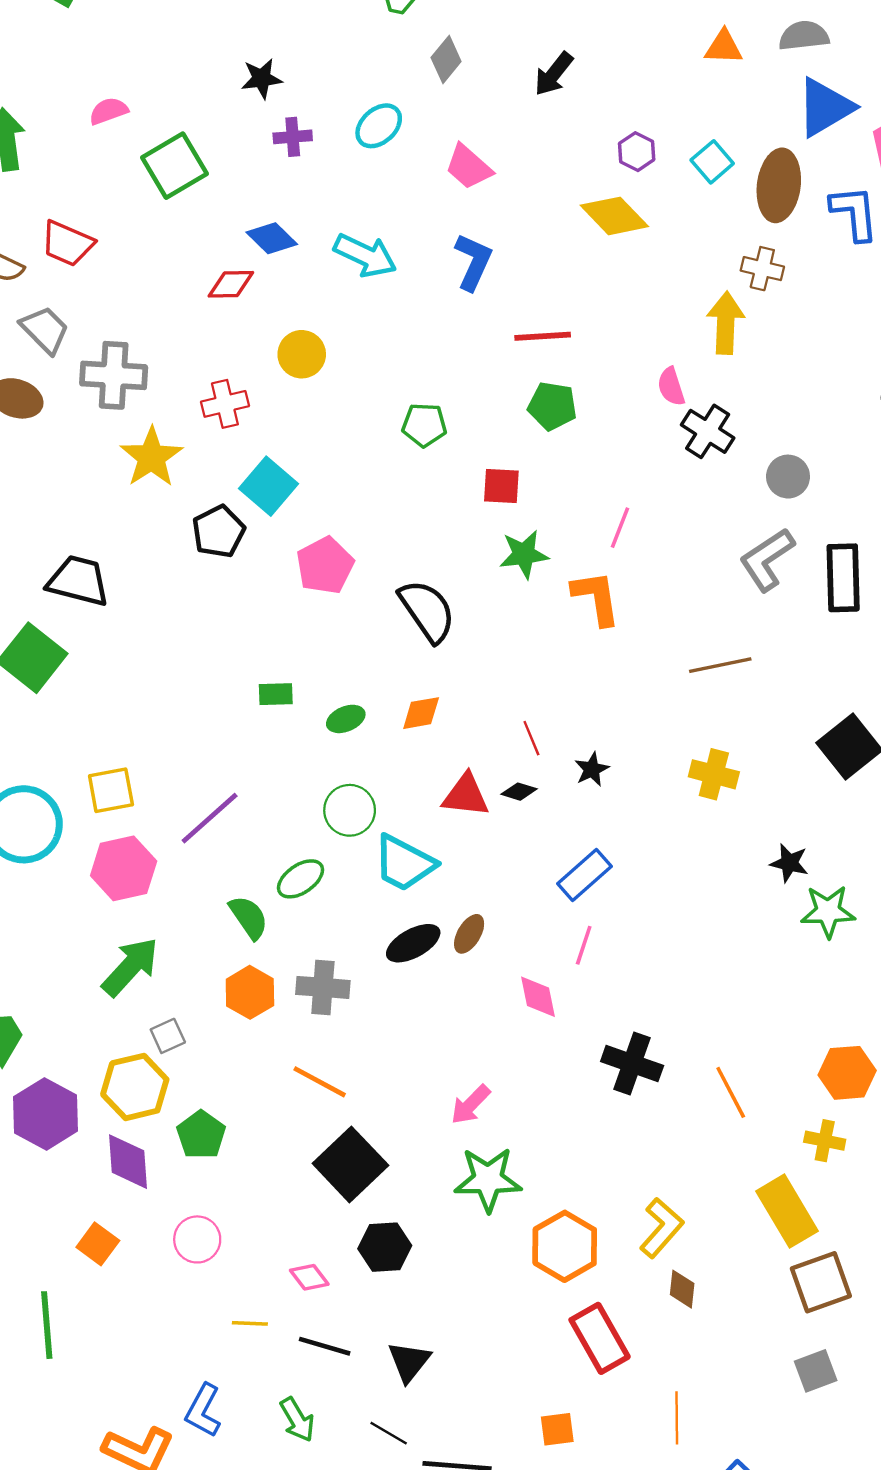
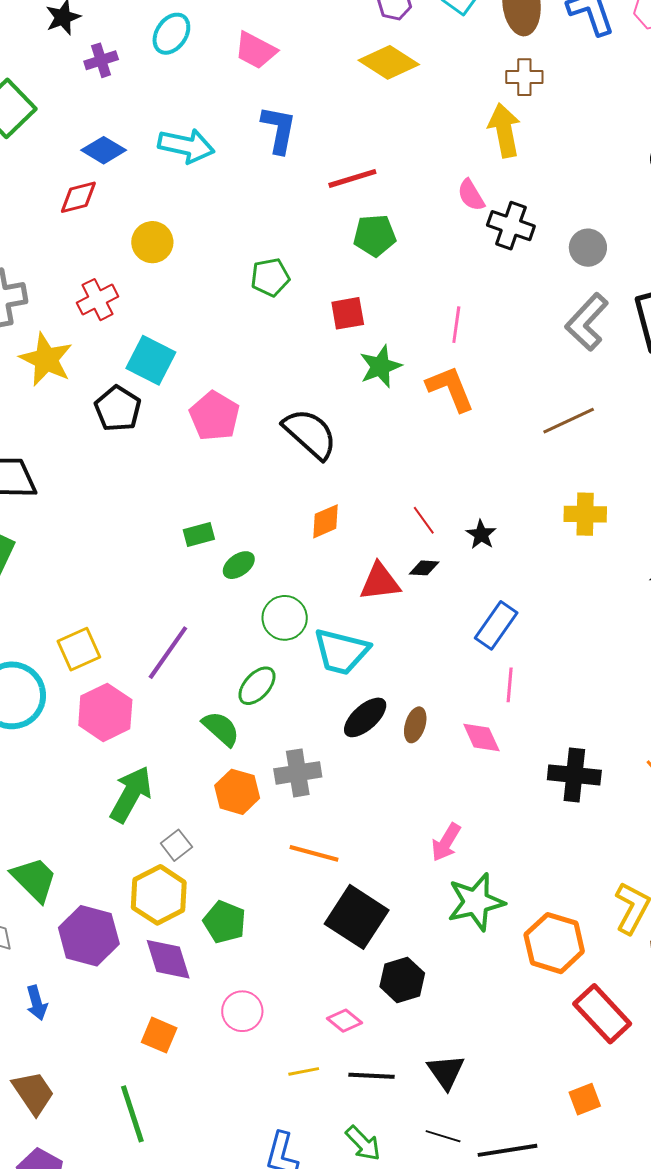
green ellipse: (346, 719) -> (239, 565), moved
brown ellipse: (469, 934) -> (415, 725), moved

